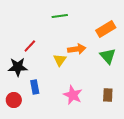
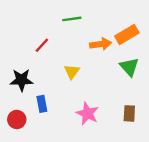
red line: (30, 46) -> (42, 45), moved
orange arrow: (77, 49) -> (101, 44), moved

